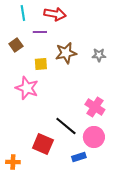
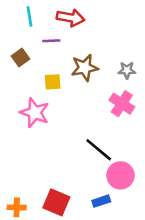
pink cross: (95, 107) -> (122, 104), moved
black line: (66, 126) -> (99, 150), moved
red square: (43, 144) -> (56, 202), moved

